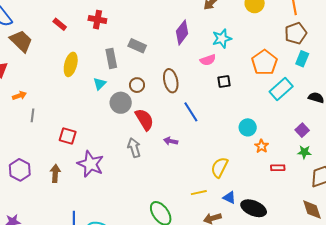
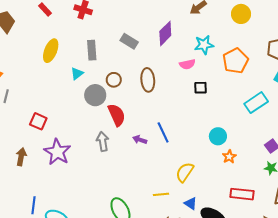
gray rectangle: (137, 46) -> (129, 41), moved
orange pentagon: (264, 62) -> (235, 61), moved
blue line: (191, 112) -> (163, 132), moved
red rectangle: (278, 168) -> (242, 194), moved, size x1.6

